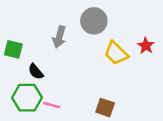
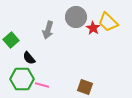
red star: (146, 46) -> (93, 28), moved
green square: (13, 49) -> (11, 40), turned 35
yellow trapezoid: (116, 53) -> (108, 22), moved

